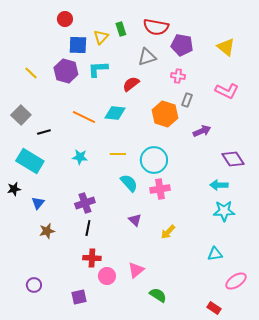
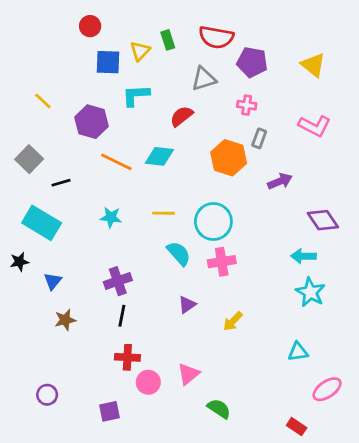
purple hexagon: (66, 71) -> (91, 122), moved
cyan star: (224, 211) -> (310, 292), turned 30
purple triangle: (135, 220) -> (187, 305), turned 40

